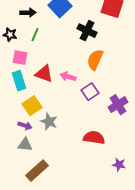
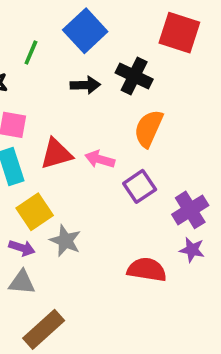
black arrow: (28, 13) -> (85, 85), moved
green line: (35, 35) -> (31, 52), moved
red triangle: (44, 74) -> (56, 154), turned -36
purple star: (119, 165) -> (192, 250), moved

